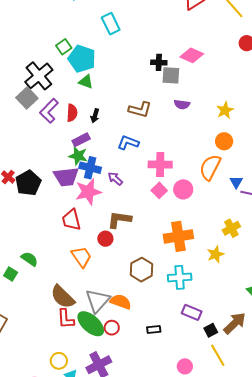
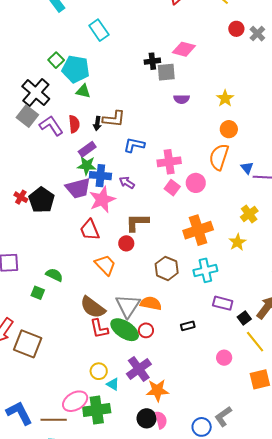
brown L-shape: (140, 110) -> (114, 119), moved
purple L-shape: (49, 111) -> (51, 126), turned 110

